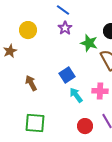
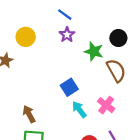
brown arrow: (31, 83) -> (29, 114), moved
pink cross: (100, 91) -> (106, 105), turned 35

